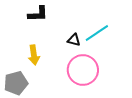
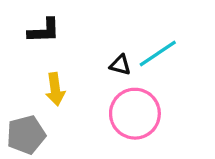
black L-shape: (38, 14) -> (44, 31), moved

